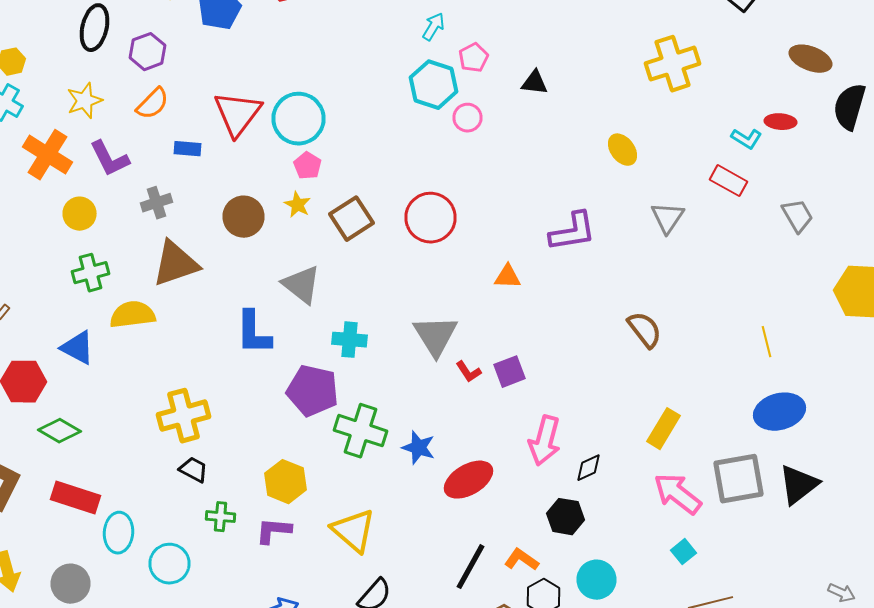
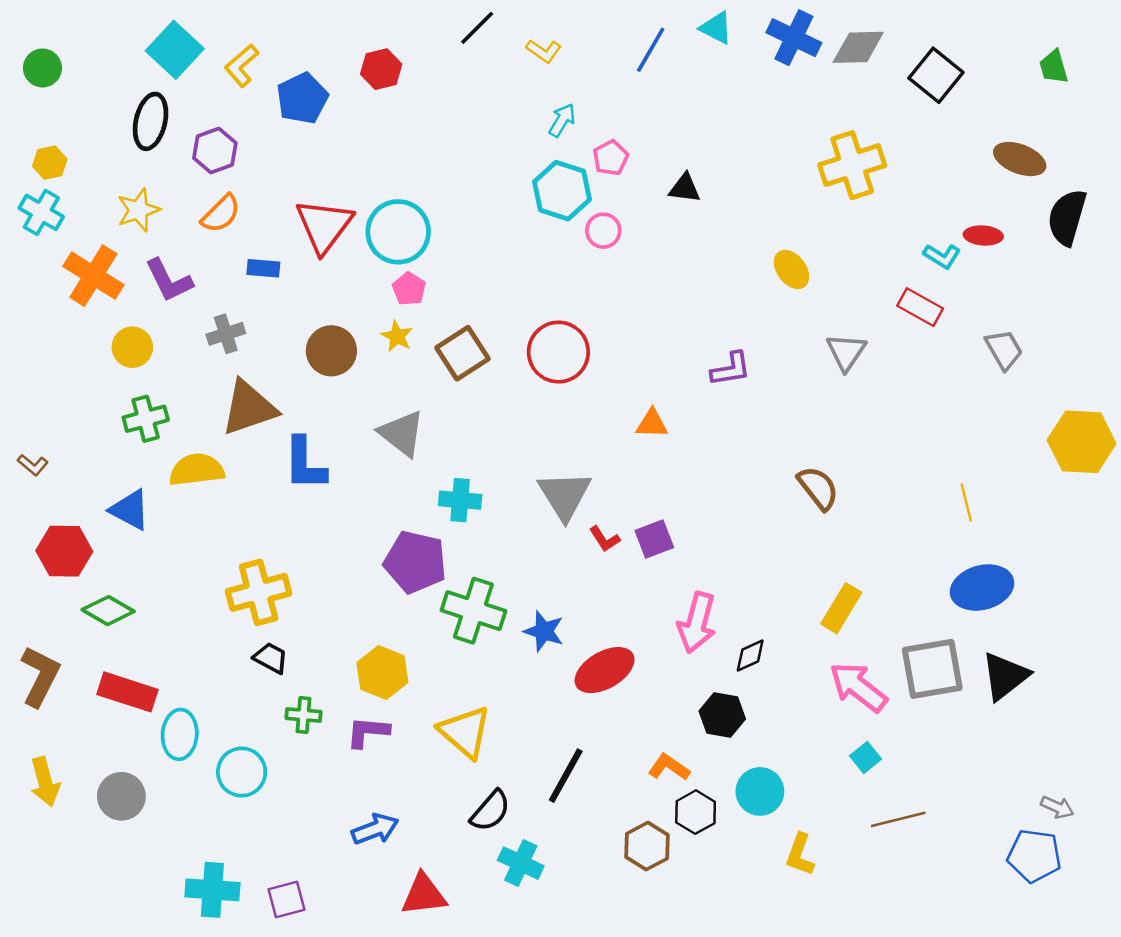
purple L-shape: (572, 232) -> (731, 369), size x0.7
blue L-shape: (254, 333) -> (305, 464), moved
black line: (470, 567) -> (566, 776), moved

